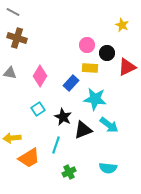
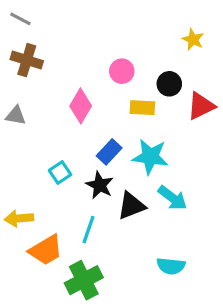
pink circle: (87, 45) -> (122, 71), moved
pink diamond: (40, 76) -> (81, 106), moved
blue rectangle: (71, 83) -> (109, 152), moved
green cross: (69, 172) -> (84, 280), moved, size x1.6

